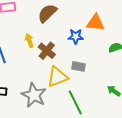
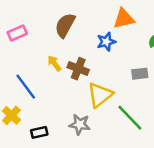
gray rectangle: (79, 66) -> (140, 74), moved
gray star: (34, 95) -> (80, 124), size x0.7

